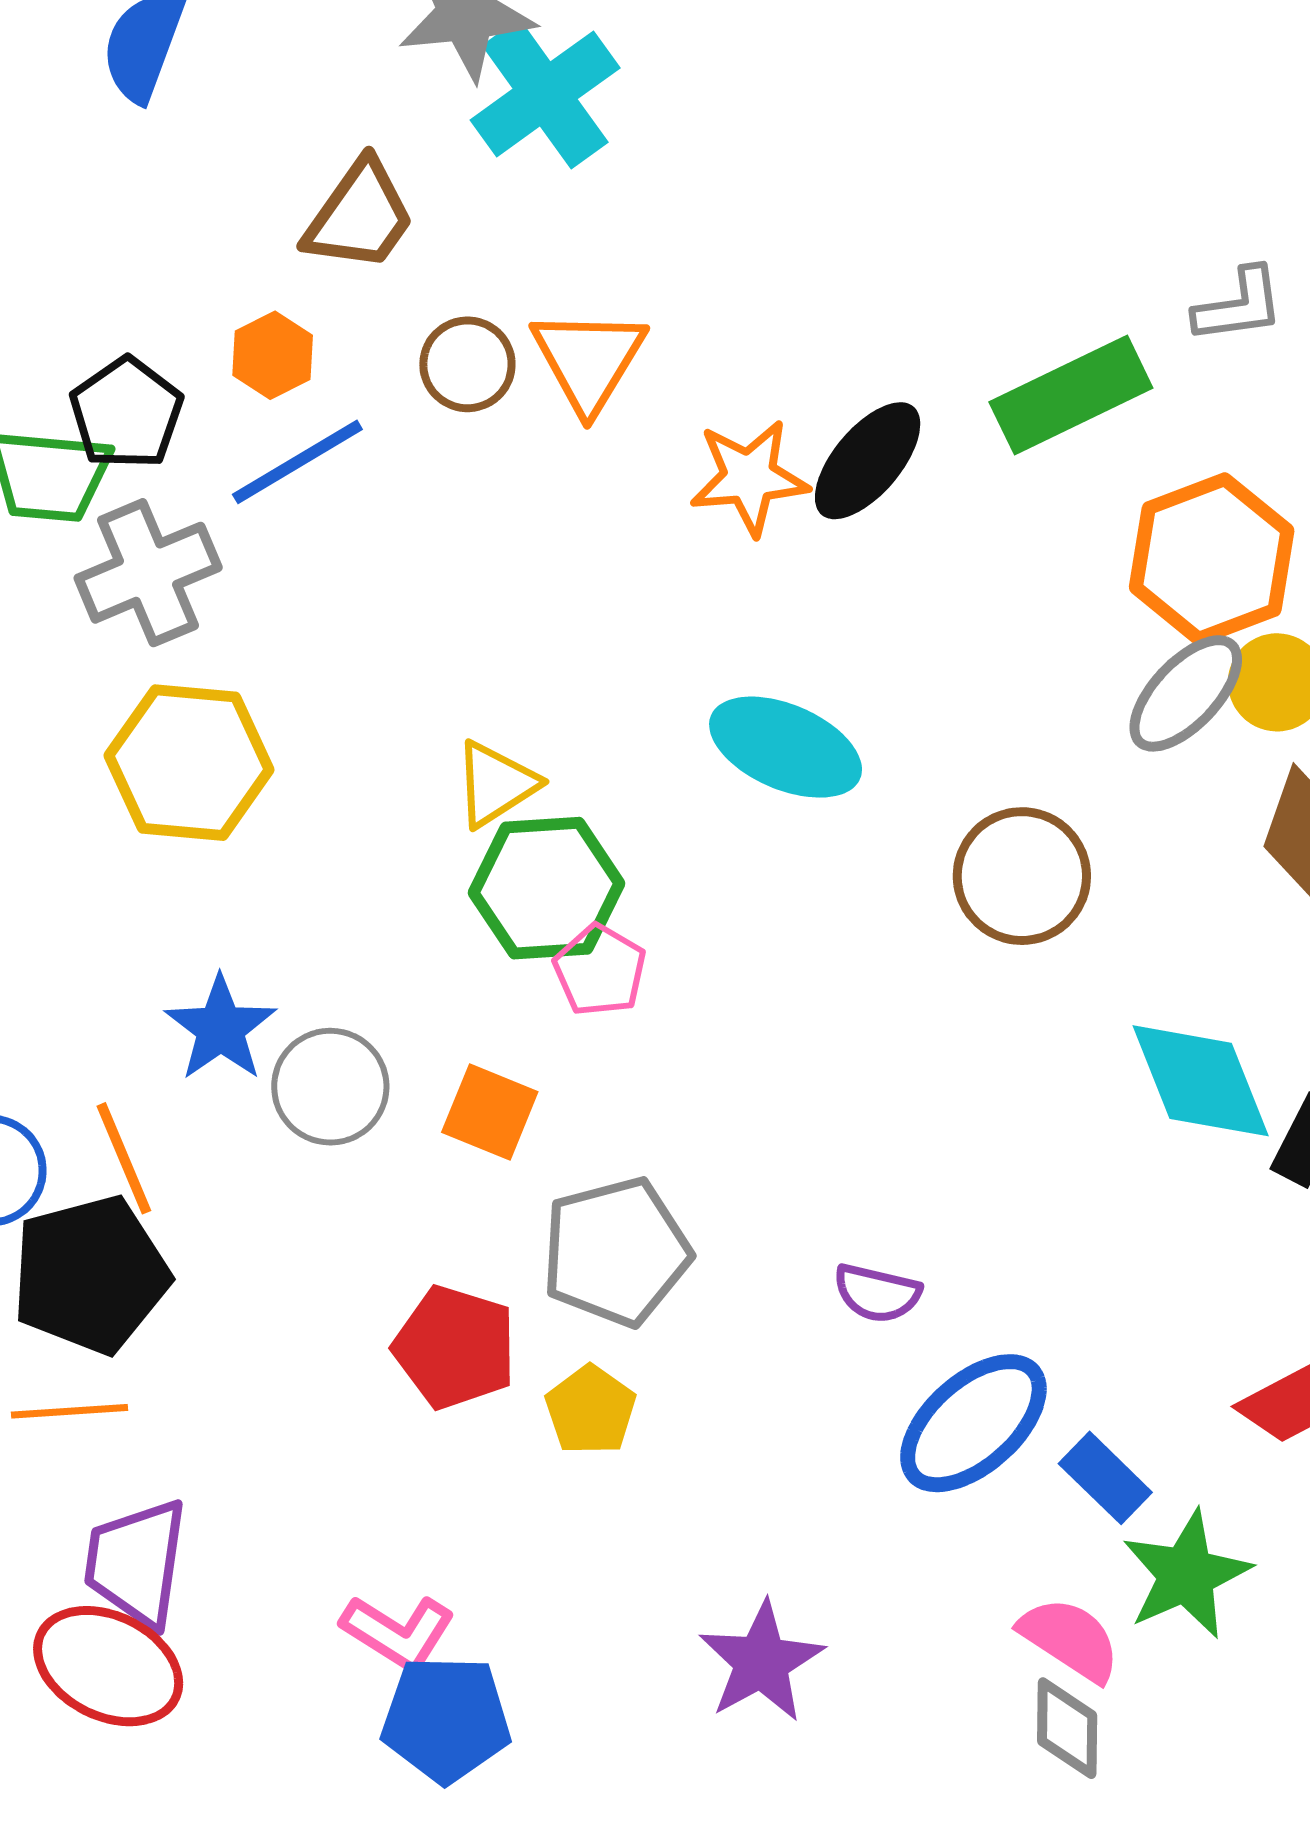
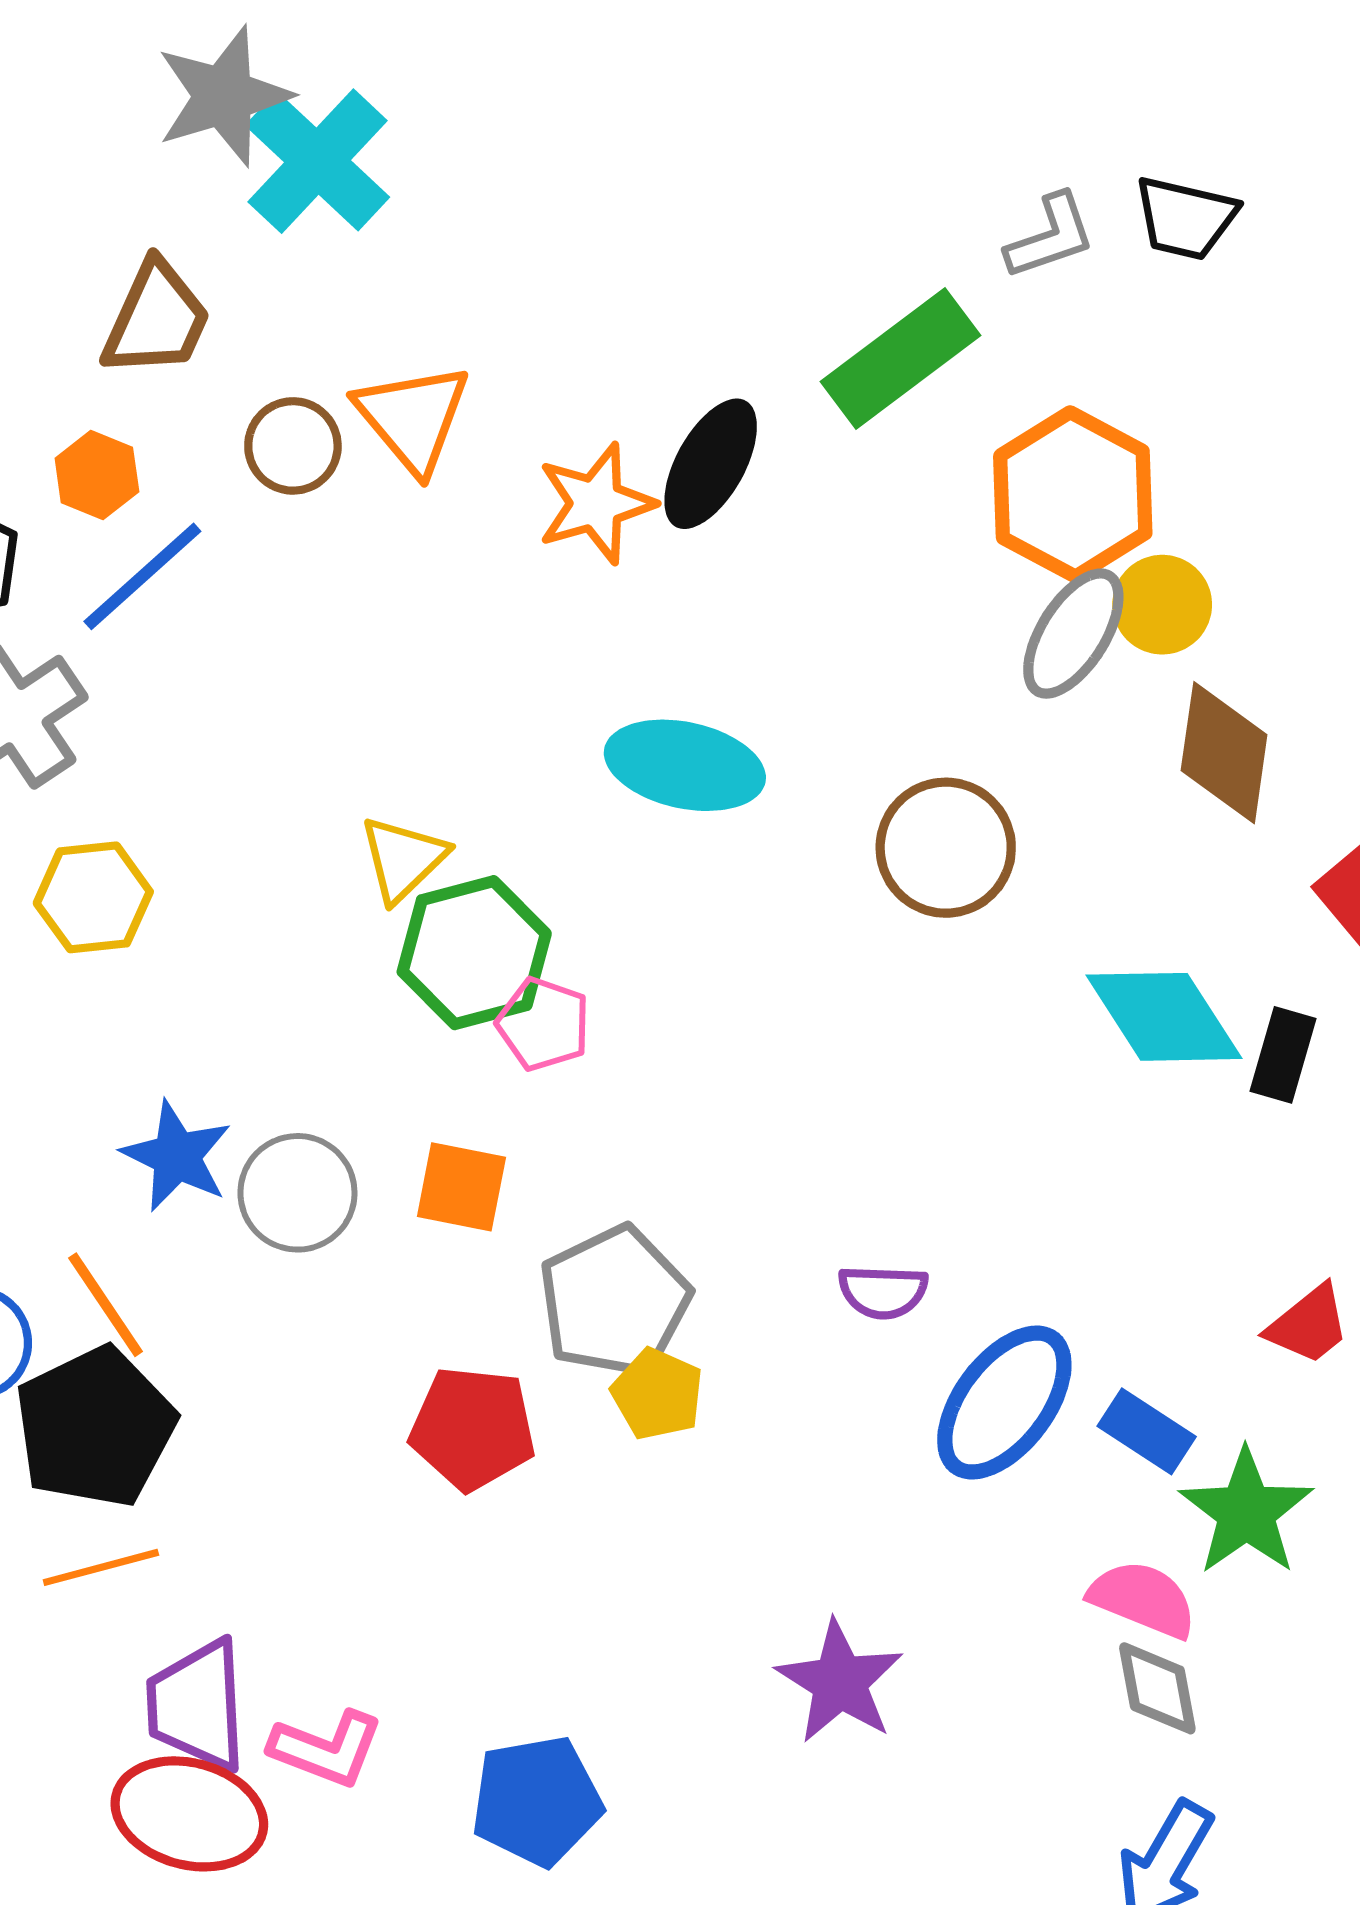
yellow hexagon: (189, 763) -> (93, 897), size x0.7
yellow pentagon: (591, 1410) -> (657, 1394), moved
pink L-shape: (398, 1632) -> (326, 1749), moved

